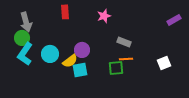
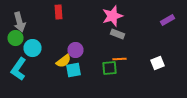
pink star: (104, 16) -> (112, 16), moved, size x1.5
gray rectangle: (124, 42) -> (118, 34), moved
cyan L-shape: (25, 54) -> (18, 69), moved
cyan circle: (50, 54) -> (32, 48), moved

